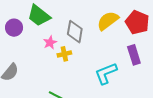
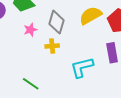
yellow cross: (64, 54) -> (52, 46), moved

